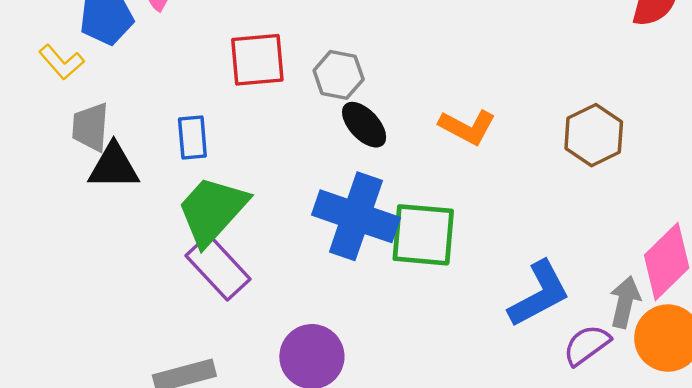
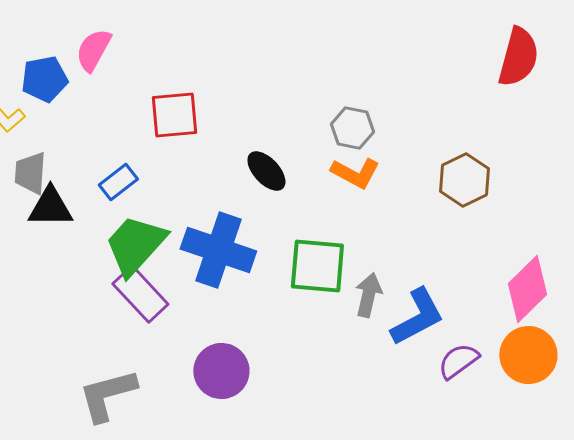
gray hexagon: (339, 75) -> (352, 128), moved
blue rectangle: (192, 137) -> (118, 182), turned 57
blue cross: (356, 216) -> (218, 250), moved
gray arrow: (625, 302) -> (368, 295), moved

